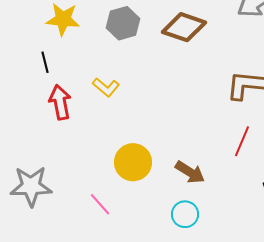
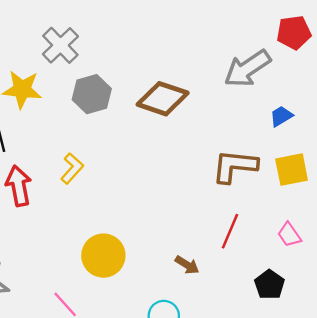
yellow L-shape: (106, 87) -> (72, 168), turned -88
brown arrow: (190, 172) -> (187, 265), moved, size x0.7

